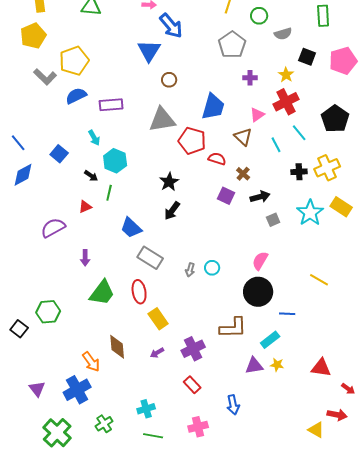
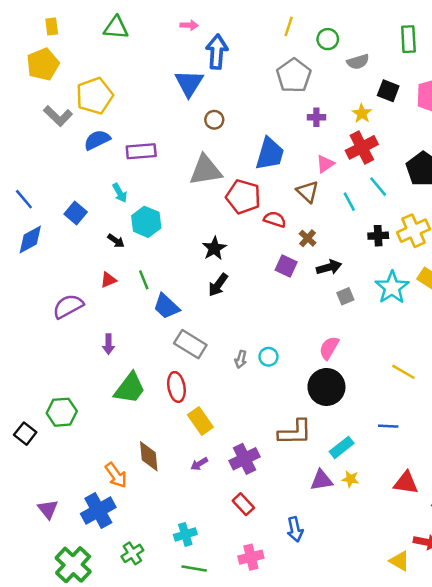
blue arrow: (171, 26) -> (217, 52), turned -136
green line: (109, 193) -> (144, 280), moved, turned -35
blue line: (287, 314) -> (388, 426), moved

